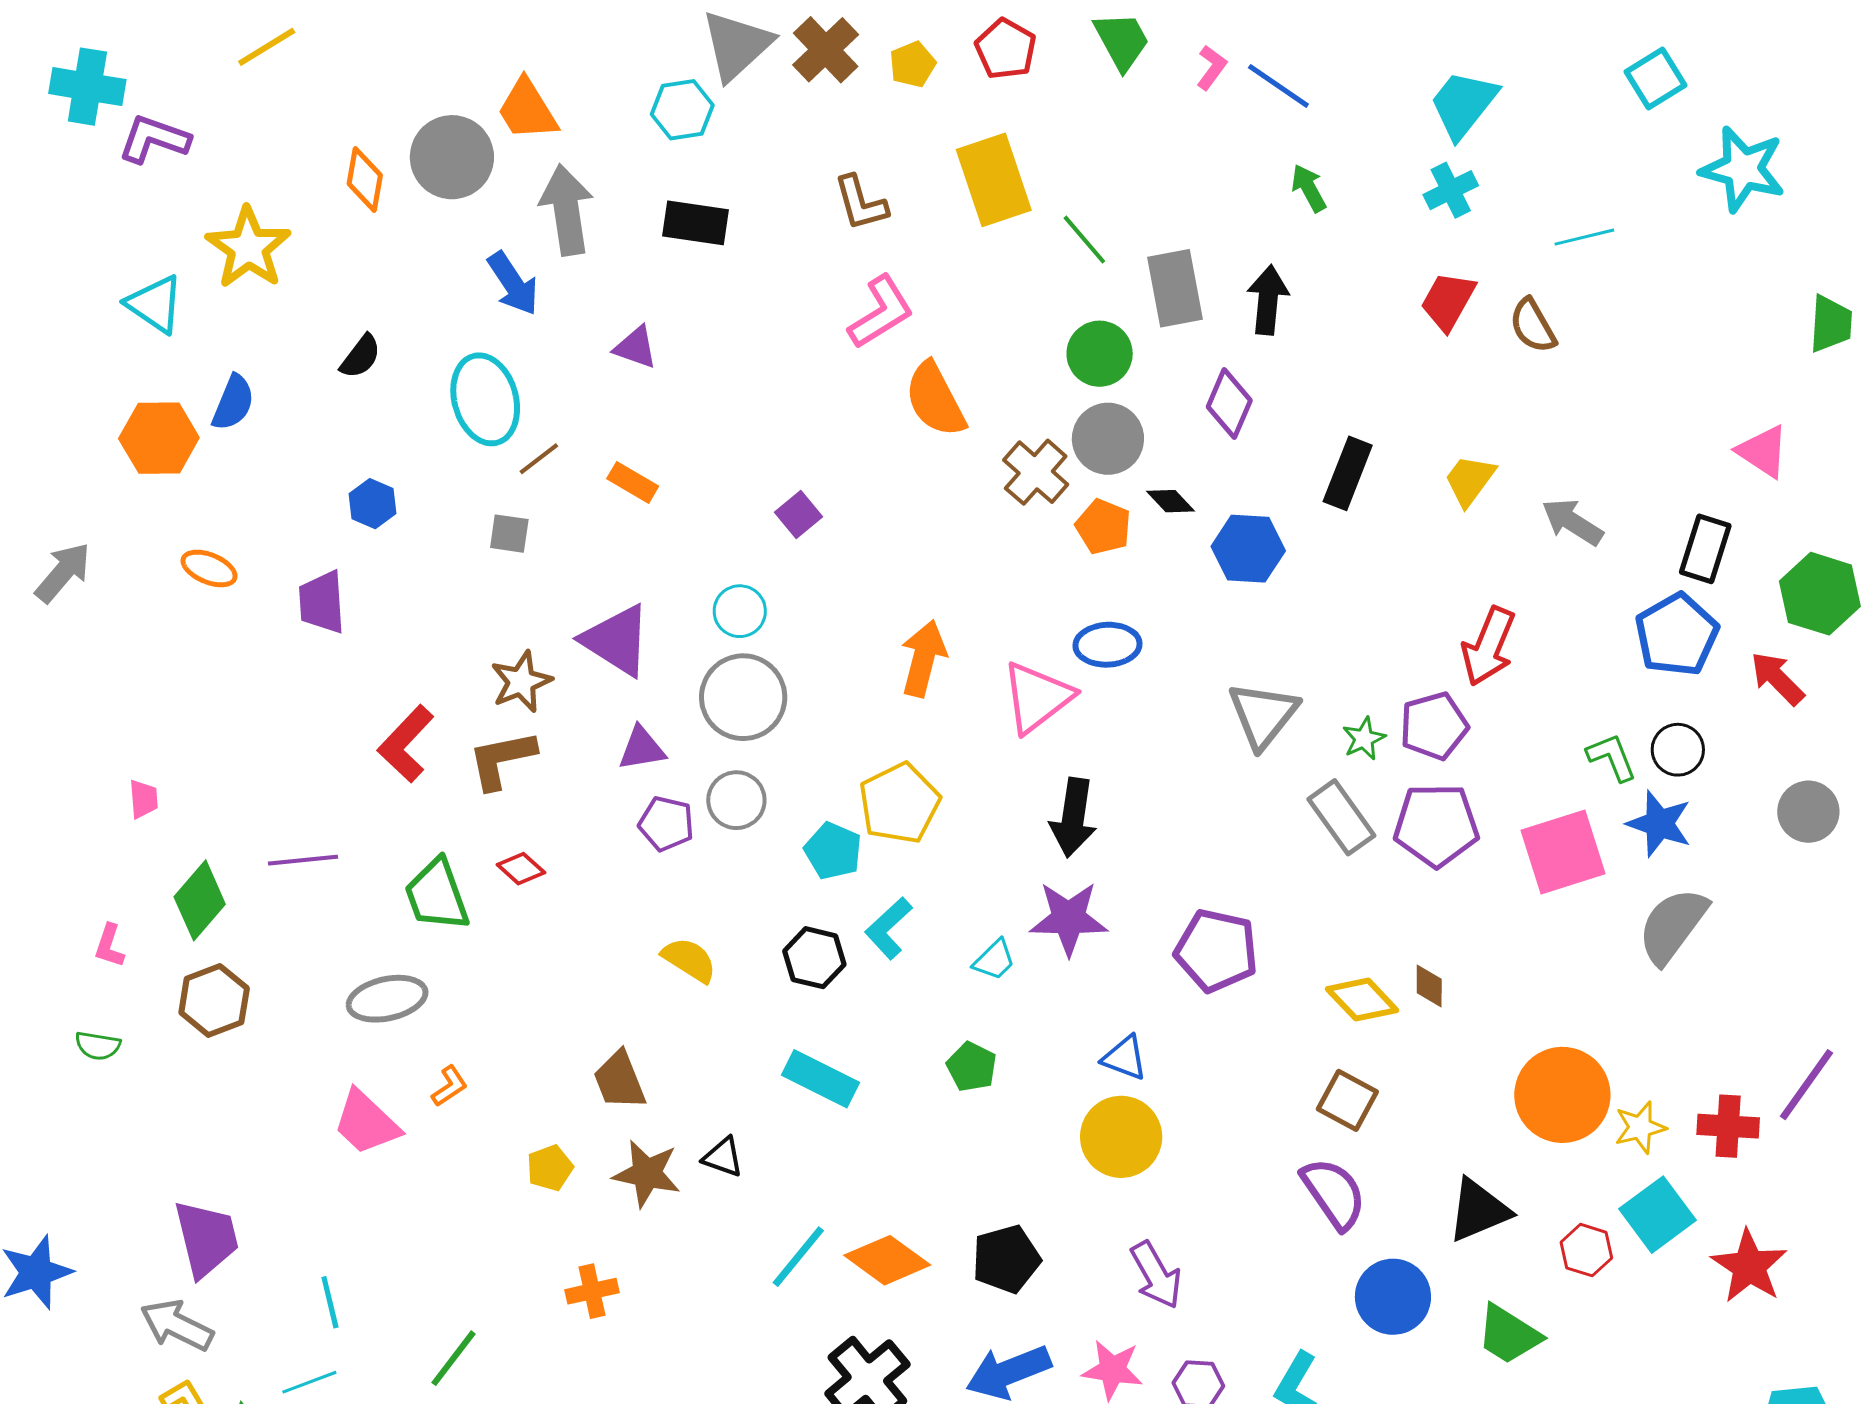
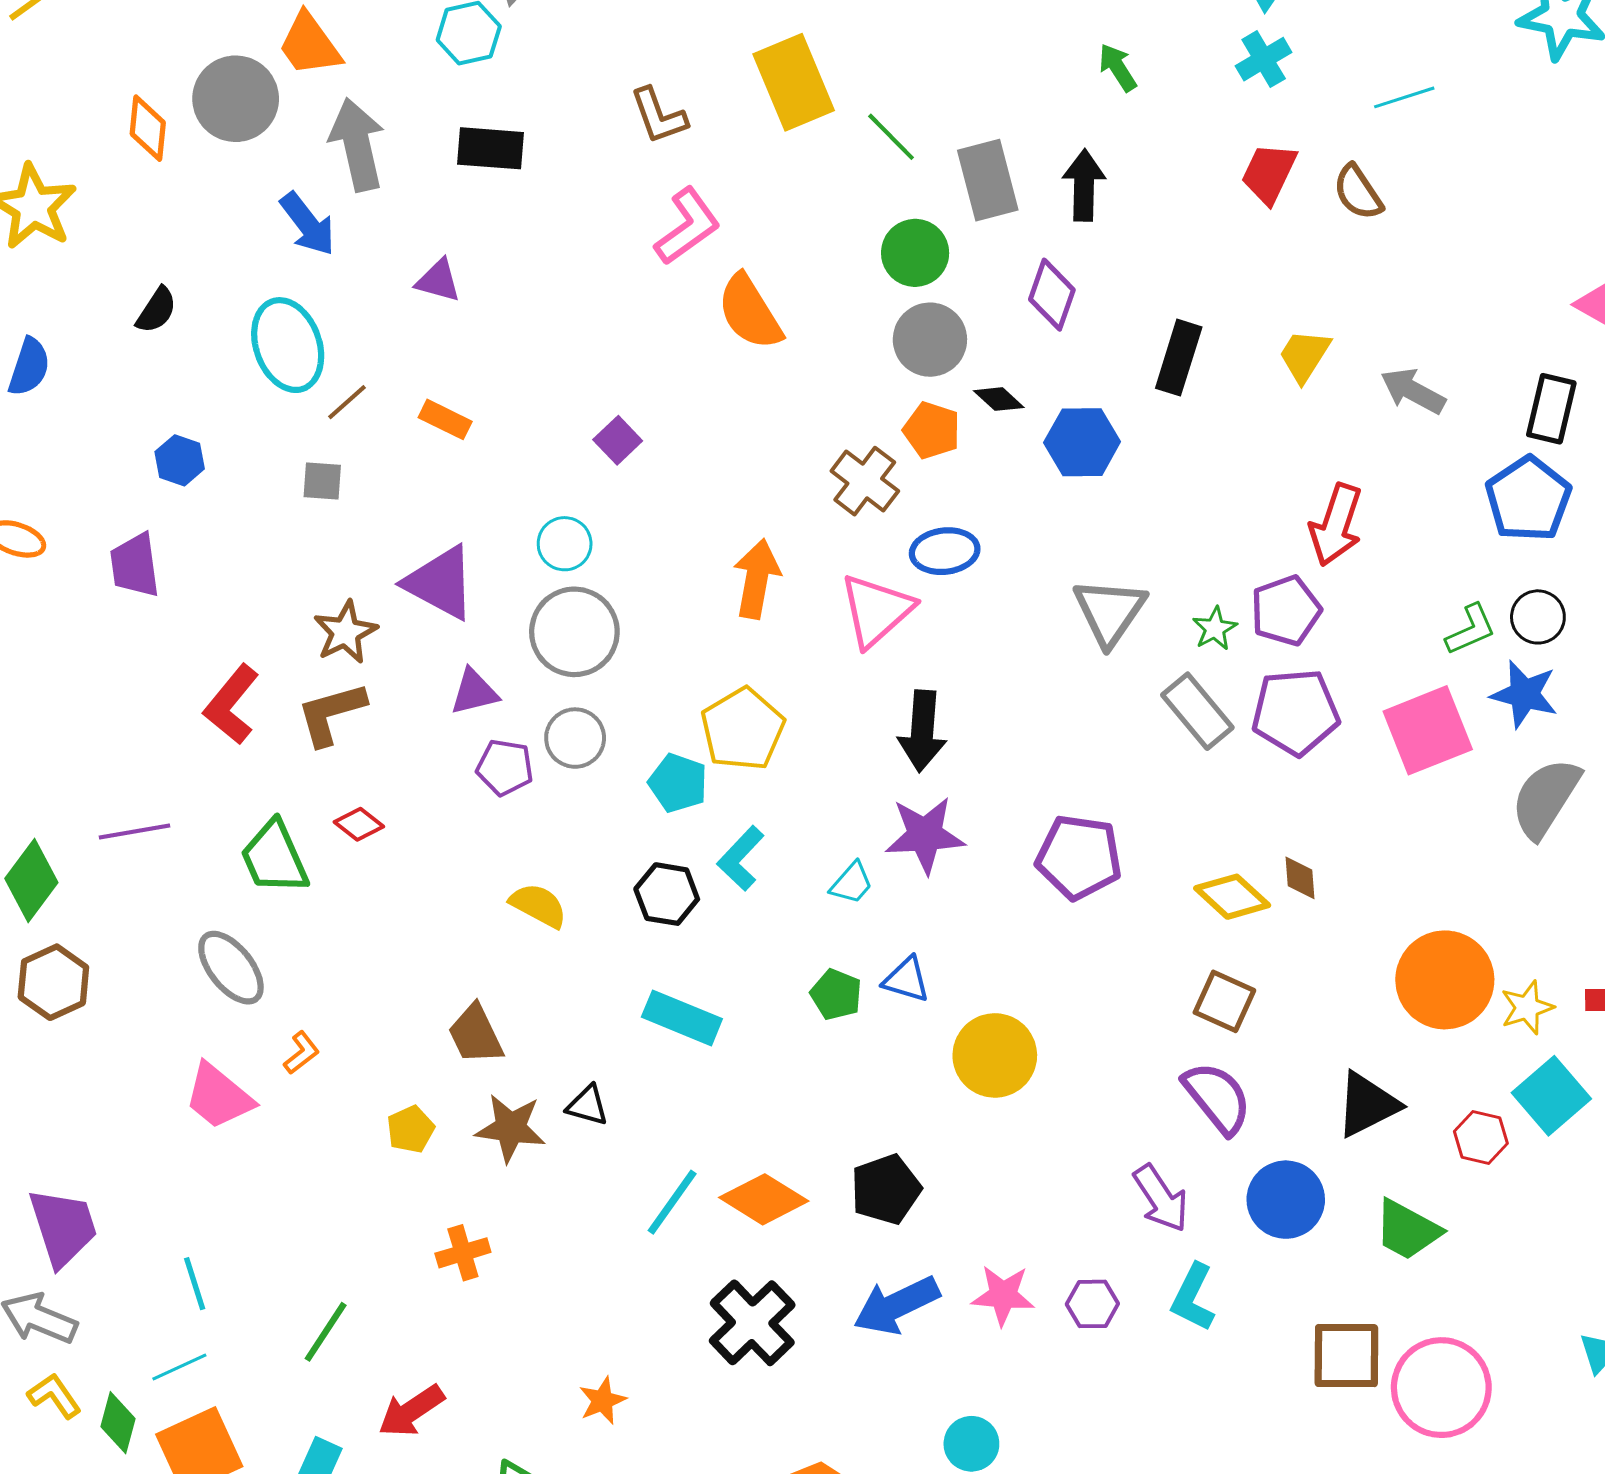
brown cross: (1036, 472) -> (865, 481), moved
green L-shape: (1612, 757) -> (1471, 630), turned 92
gray ellipse: (387, 999) -> (231, 968), turned 68
blue triangle: (1125, 1058) -> (906, 980), moved
purple arrow: (1156, 1275) -> (1161, 1198), moved

